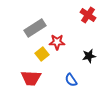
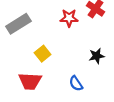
gray rectangle: (35, 28) -> (18, 24), moved
red star: (57, 42) -> (69, 18), moved

